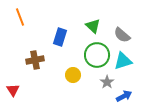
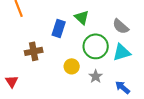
green triangle: (93, 26) -> (82, 17), moved
gray star: (107, 82) -> (96, 76), moved
blue arrow: (124, 96) -> (123, 87), turned -112

